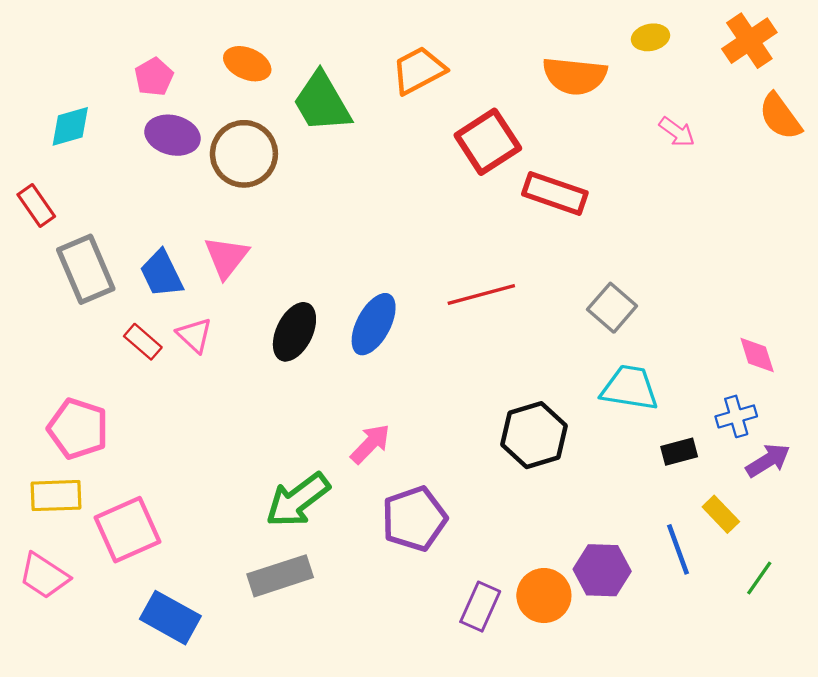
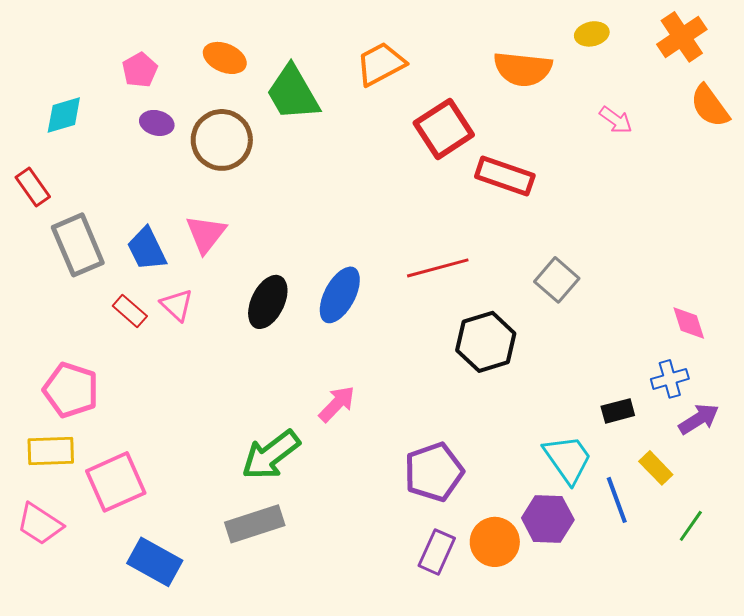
purple ellipse: (173, 135) -> (157, 123), size x0.7
cyan trapezoid: (630, 388) -> (568, 459), moved, turned 46
black hexagon: (534, 435) -> (486, 342), moved
purple pentagon: (414, 519) -> (434, 472), moved

